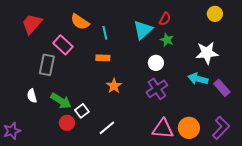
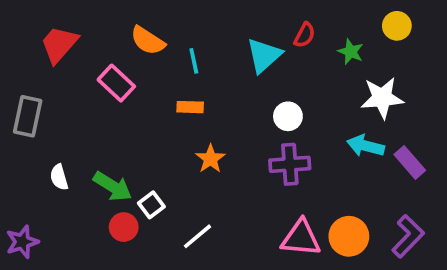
green star: (167, 40) -> (351, 52), moved
gray rectangle: (47, 65) -> (28, 116), moved
purple cross: (157, 89) -> (290, 164), turned 30

